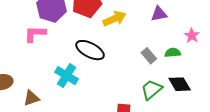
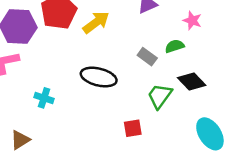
black ellipse: (90, 50) -> (99, 77), moved
cyan cross: (67, 76) -> (44, 98), moved, size x0.7

